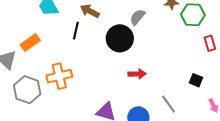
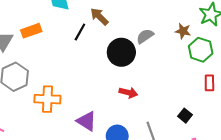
orange cross: (59, 76) -> (47, 99), moved

